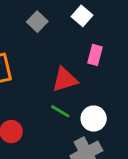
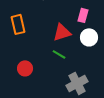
white circle: (94, 119) -> (89, 37), moved

